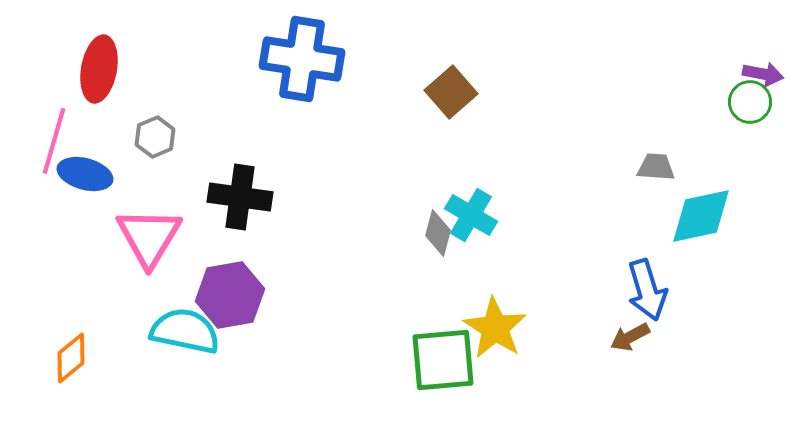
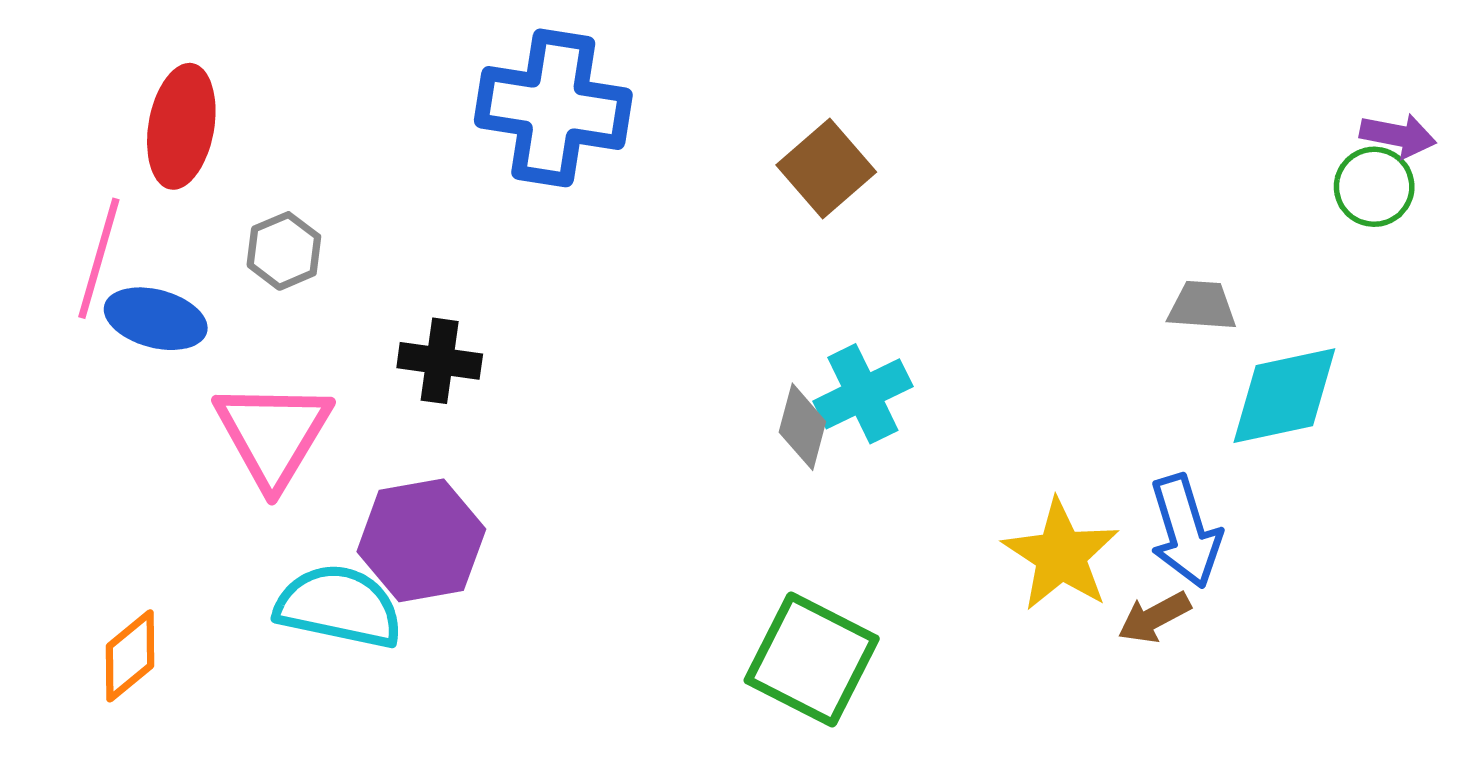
black cross: (240, 197) -> (440, 361), size x0.7
cyan cross: (471, 215) -> (863, 394), turned 33
yellow star: (495, 328) -> (1061, 555), moved
green square: (443, 360) -> (812, 660), turned 32

